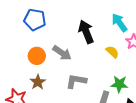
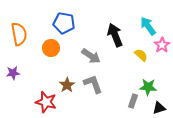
orange circle: (37, 56) -> (51, 48), moved
gray L-shape: (76, 81) -> (93, 84), moved, turned 60

